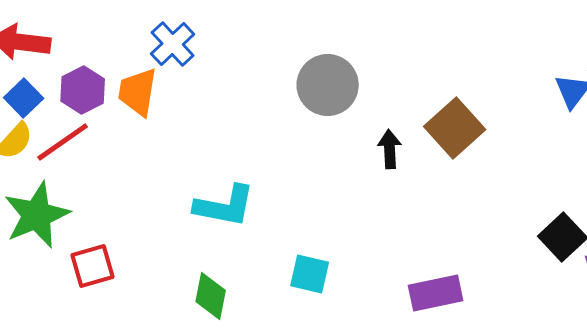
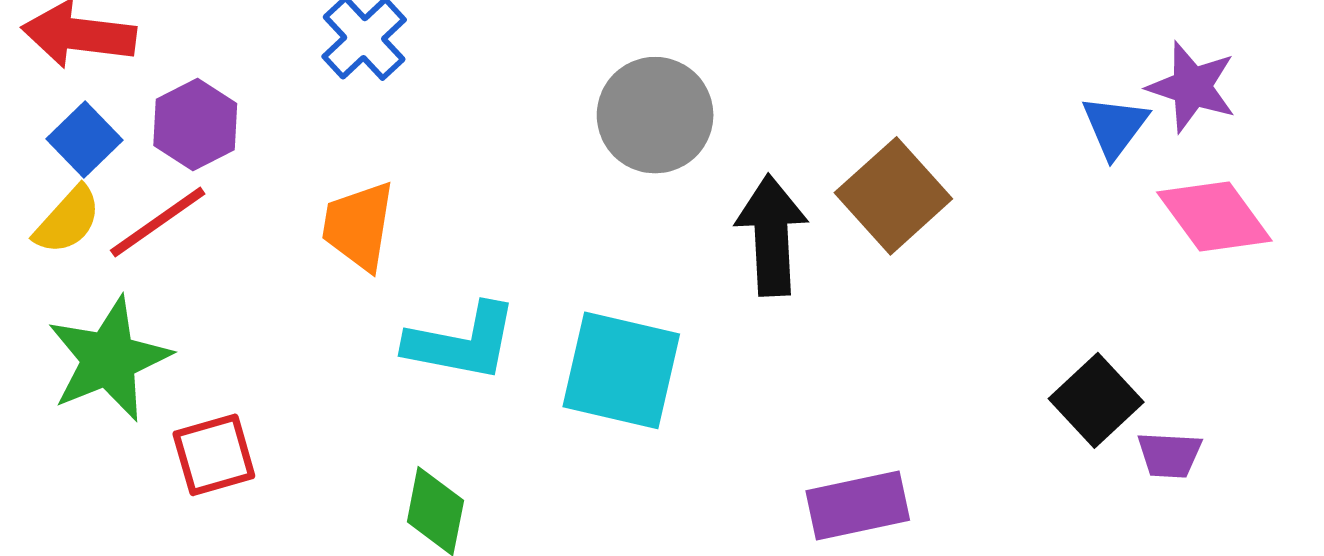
orange trapezoid: (138, 92) -> (359, 226), moved
black arrow: (390, 149) -> (771, 235), size x1.6
cyan square: (310, 274) -> (621, 370), moved, size x1.6

